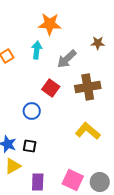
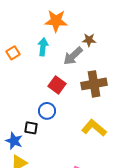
brown star: (98, 43) -> (89, 40), moved
blue circle: (32, 111) -> (47, 111), moved
black square: (30, 146) -> (31, 128), moved

